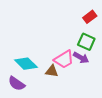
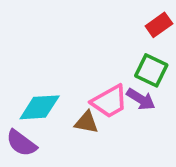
cyan diamond: (26, 64) -> (40, 107), turned -50

